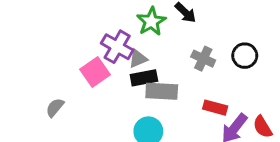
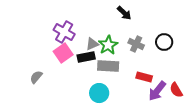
green star: (151, 22) -> (108, 45), moved
purple cross: (117, 47) -> (64, 32), moved
black rectangle: (144, 78) -> (86, 57), moved

